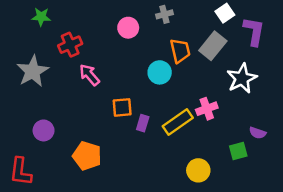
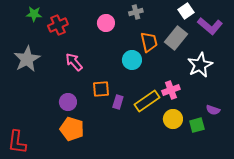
purple L-shape: (254, 31) -> (210, 26), turned 120
red cross: (70, 45) -> (58, 25), moved
purple circle: (44, 130) -> (68, 102), moved
yellow circle: (198, 170) -> (173, 119), moved

